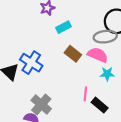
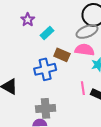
blue cross: (31, 63) -> (45, 69), moved, turned -30
gray cross: (41, 104) -> (46, 108), turned -30

